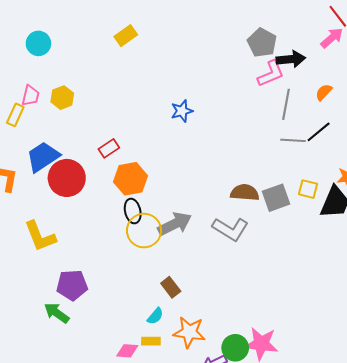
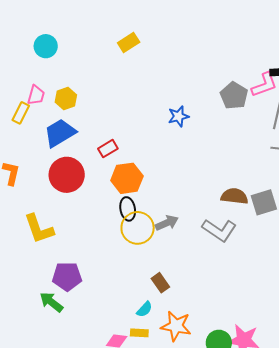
gray pentagon: (262, 43) -> (234, 96), moved
blue trapezoid: (43, 157) -> (60, 133), moved
gray arrow: (175, 224) -> (167, 223), size x0.7

